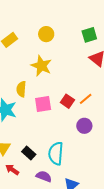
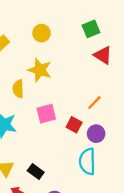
yellow semicircle: (21, 89) -> (18, 89), moved
red square: (67, 101) -> (74, 125), moved
cyan semicircle: (56, 153) -> (87, 161), moved

